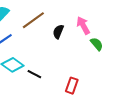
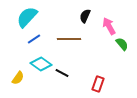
brown line: (33, 20) -> (69, 39), moved, turned 35
black semicircle: (58, 32) -> (85, 16), moved

